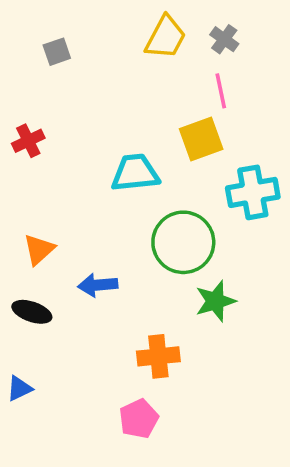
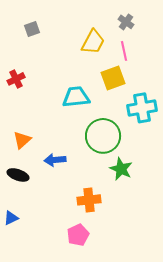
yellow trapezoid: (165, 37) -> (93, 42), moved
green star: (215, 301) -> (121, 169), turned -30

